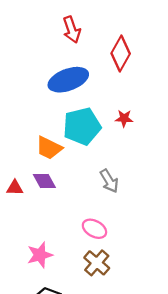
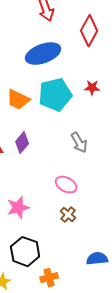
orange trapezoid: (49, 148) -> (18, 100), moved
purple diamond: (44, 181) -> (22, 143), turned 70
brown cross: (97, 263) -> (68, 215), size x0.7

